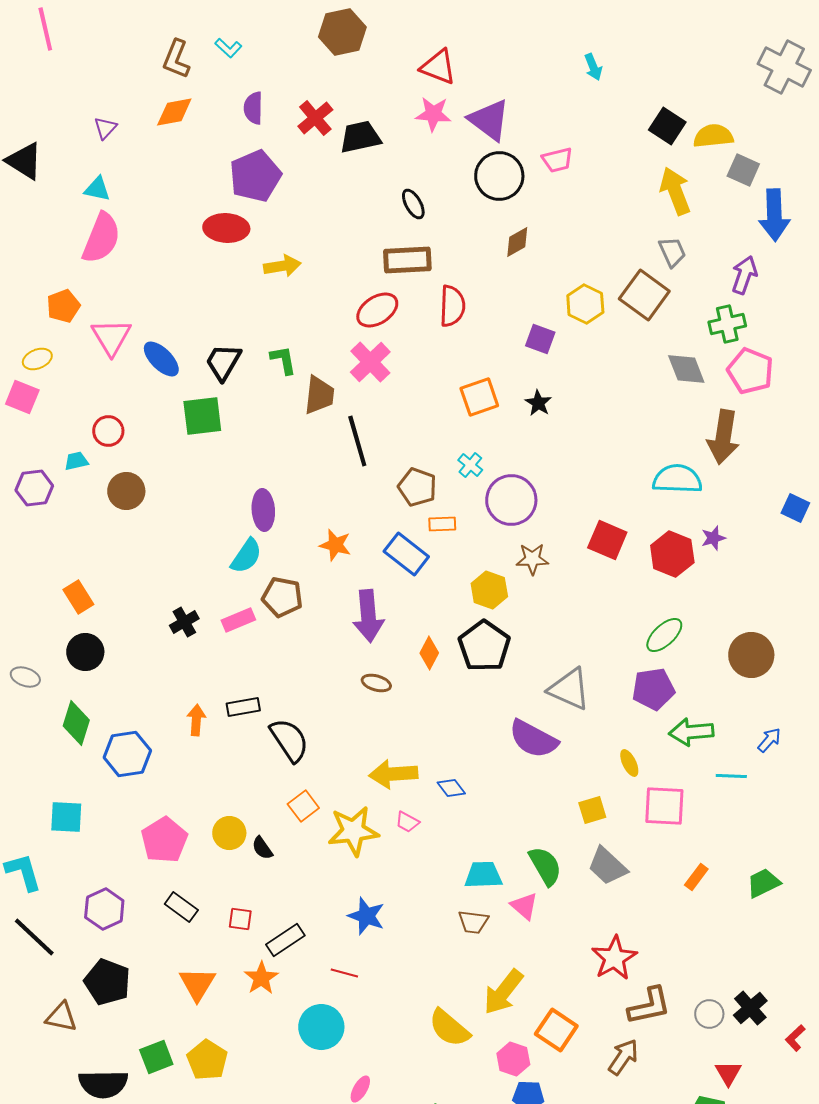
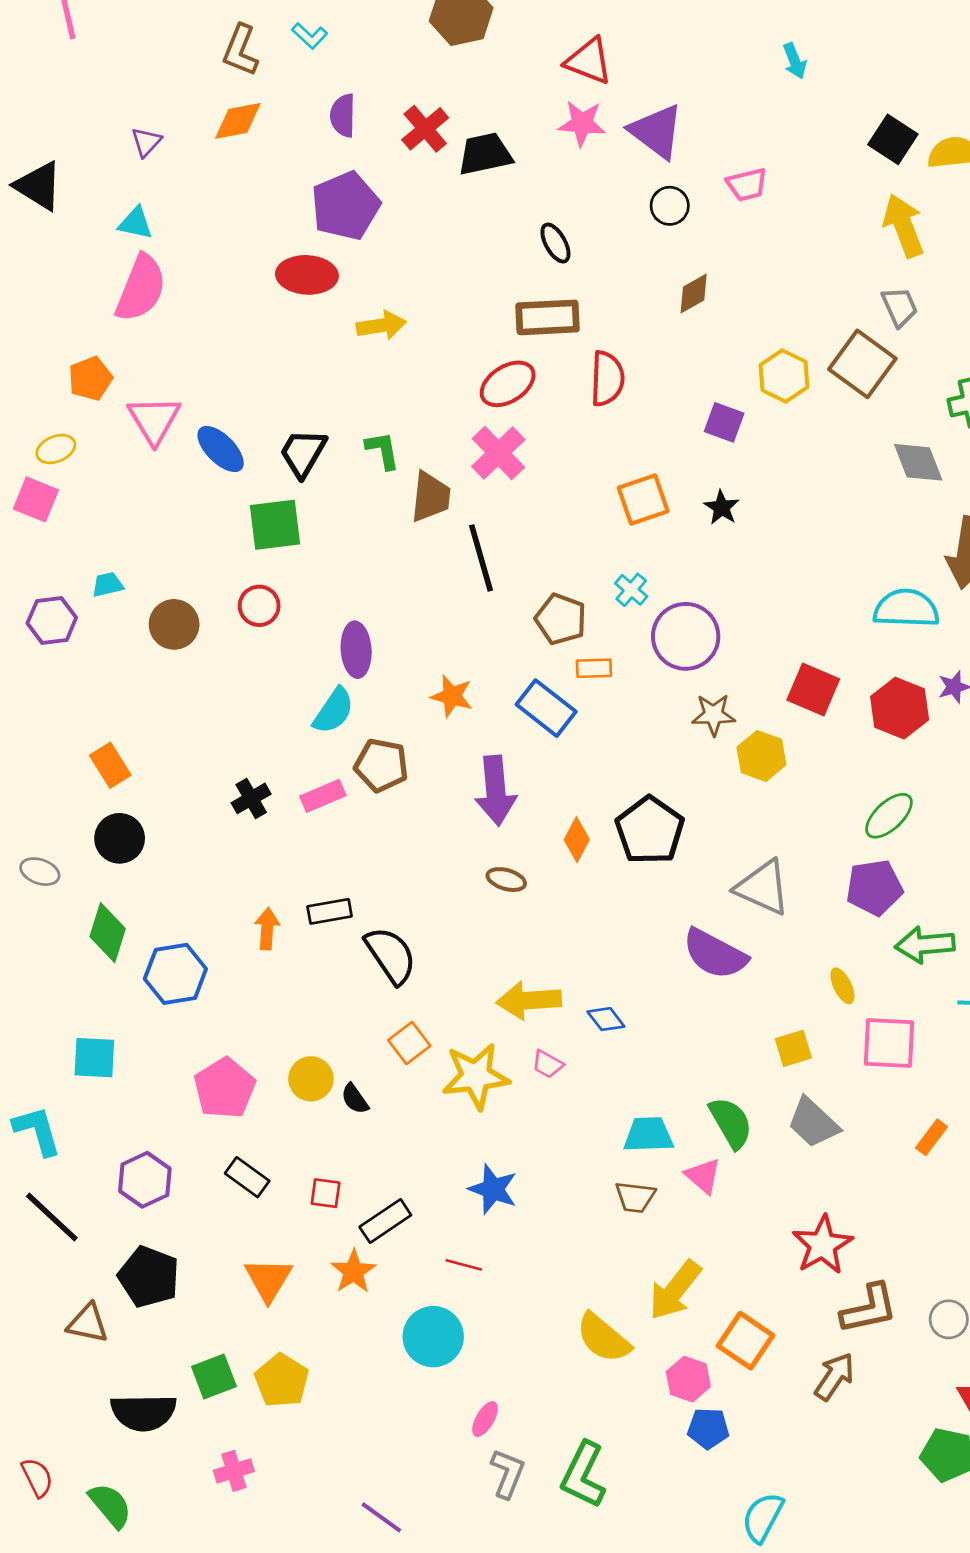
black circle: (499, 176) -> (670, 206), size x0.6
red circle: (108, 431) -> (259, 606), moved
yellow hexagon: (489, 590) -> (761, 756), moved

